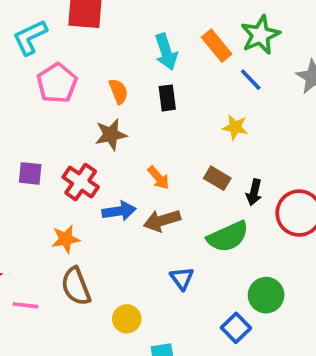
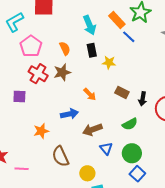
blue line: (251, 80) -> (129, 37), moved
yellow star: (235, 127) -> (109, 62), moved
red cross: (81, 182) -> (38, 74), moved
brown arrow: (162, 220) -> (92, 130), moved
green semicircle: (228, 237) -> (130, 124), size x0.7
brown semicircle: (76, 286) -> (60, 156), moved
green circle: (266, 295) -> (132, 153), moved
yellow circle: (127, 319) -> (87, 173), moved

